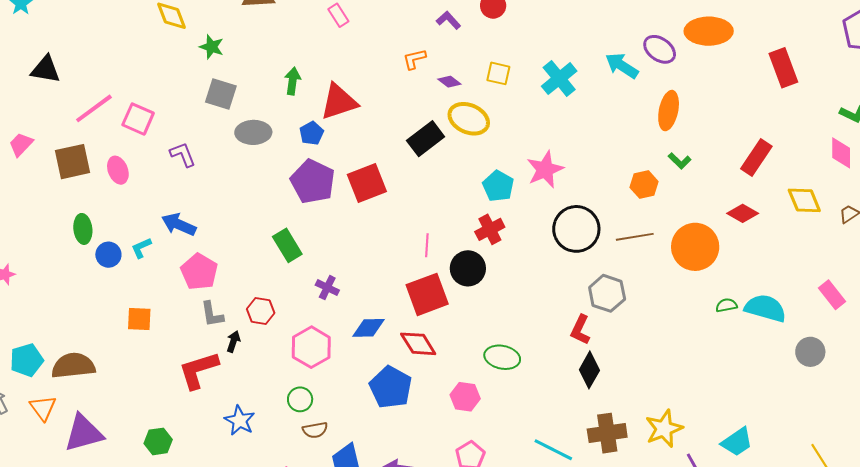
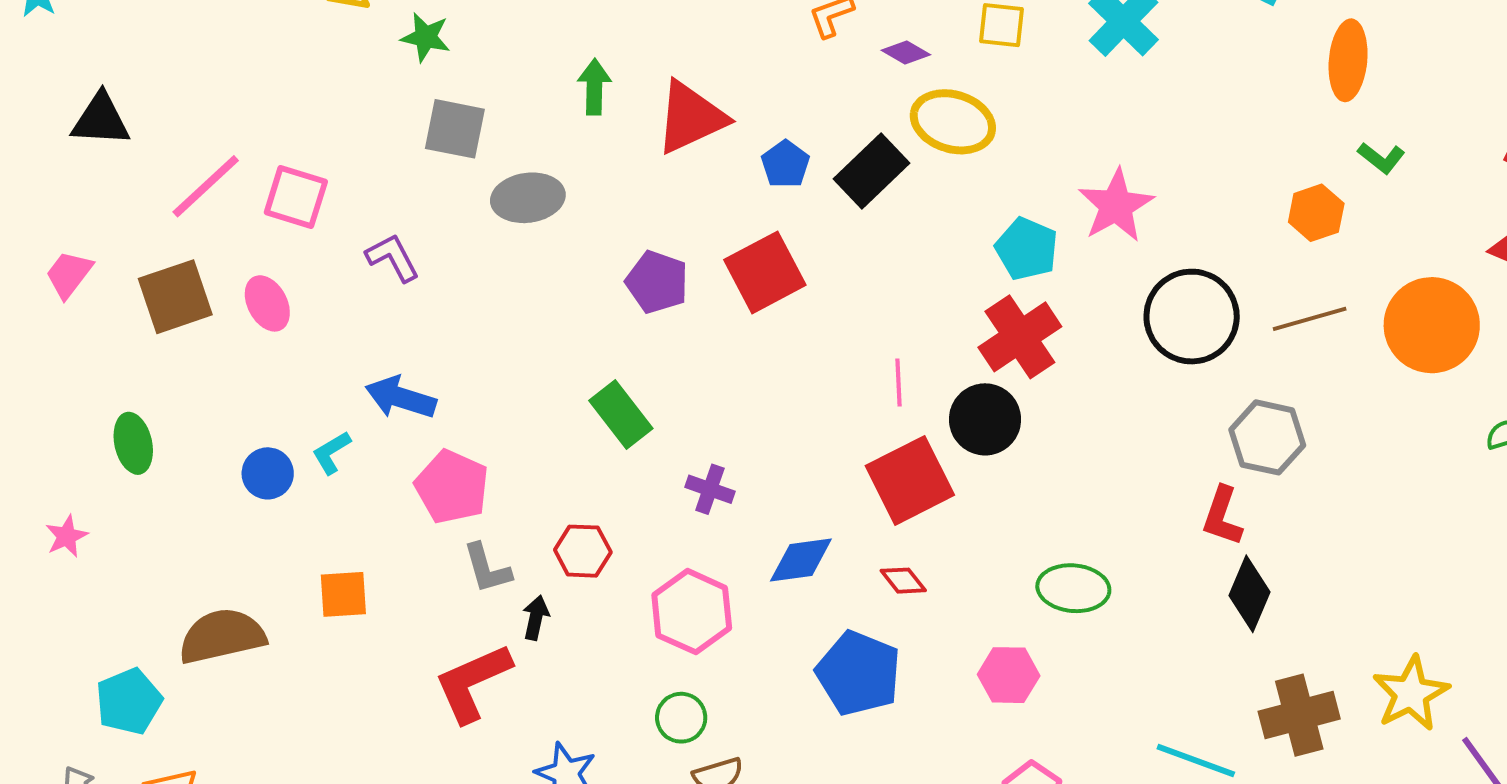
blue pentagon: (312, 133) -> (785, 164), moved
purple pentagon: (313, 182) -> (657, 282), size x0.7
green ellipse: (83, 229) -> (133, 443), moved
red cross: (490, 229) -> (1020, 337), size x1.4
red diamond: (418, 344) -> (903, 581), size x0.6
brown semicircle: (73, 366) -> (222, 636), moved

